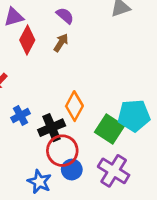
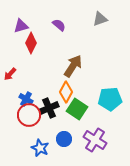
brown arrow: (61, 43) -> (73, 66), moved, size x1.6
blue cross: (20, 116) -> (26, 99), turned -32
green square: (110, 129) -> (77, 109), moved
red circle: (62, 151) -> (29, 115), moved

